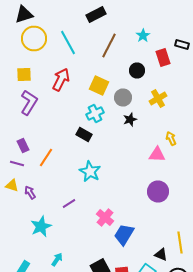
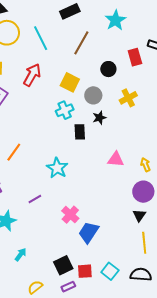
cyan star: (143, 36) -> (115, 20), moved, size x1.5
black rectangle: (84, 134) -> (80, 132), moved, turned 56
yellow arrow: (171, 138) -> (145, 165), moved
pink triangle: (157, 154) -> (116, 159), moved
purple circle: (158, 192) -> (143, 192), moved
black triangle: (161, 254) -> (139, 215), moved, turned 40

